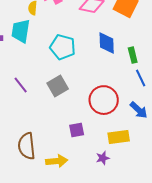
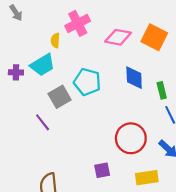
cyan trapezoid: (21, 31) -> (43, 65), turned -130
gray square: (58, 86) -> (60, 97), moved

